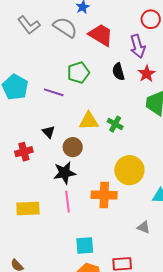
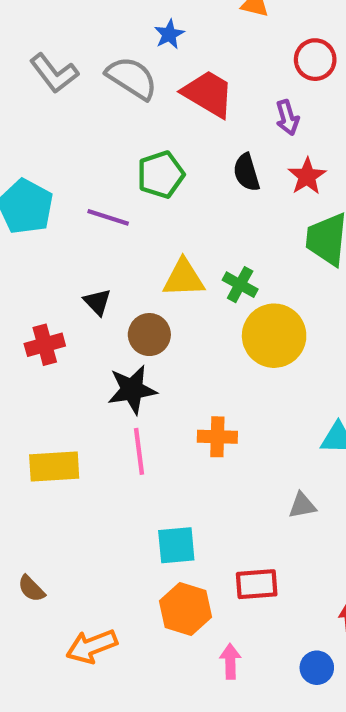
purple arrow: (138, 46) -> (287, 118), size x0.7
yellow circle: (129, 170) -> (274, 336), moved
orange cross: (104, 195) -> (217, 437), size x0.7
gray triangle: (144, 227) -> (302, 505), turned -32

